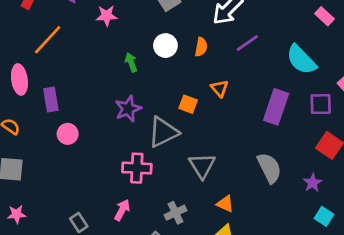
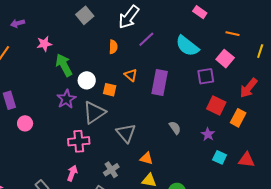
pink star: (107, 16) -> (44, 44), moved
white circle: (165, 46) -> (87, 80), moved
green arrow: (131, 62) -> (64, 65), size x1.6
purple rectangle: (276, 107) -> (160, 83), moved
gray semicircle: (269, 168) -> (175, 128), size x0.6

